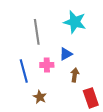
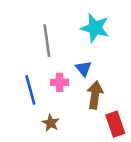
blue triangle: (66, 54) -> (84, 68), turned -40
brown arrow: (75, 75) -> (95, 95), size x1.5

